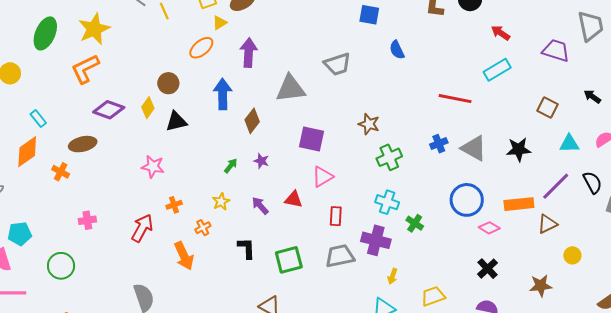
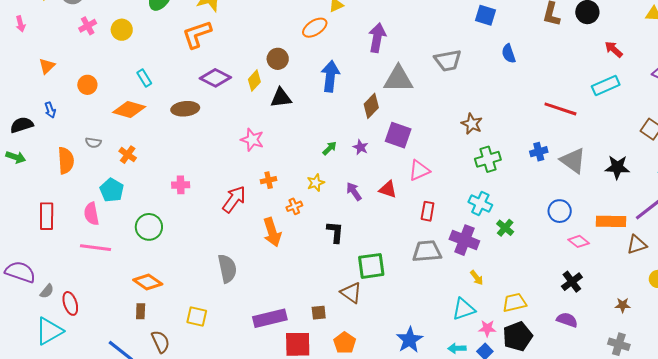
purple arrow: (249, 53) -> (377, 38), moved
brown diamond: (252, 121) -> (371, 106), moved
purple square: (312, 139) -> (398, 135), moved
orange diamond: (27, 152) -> (129, 110), turned 44
orange cross: (61, 172) -> (128, 155), moved
blue circle: (467, 200) -> (560, 211), size x0.7
cyan pentagon: (20, 234) -> (112, 190), turned 30
green square: (289, 260) -> (371, 266), moved
yellow arrow: (393, 276) -> (477, 278), turned -63
brown star: (541, 286) -> (623, 305), size x0.7

